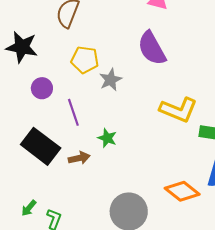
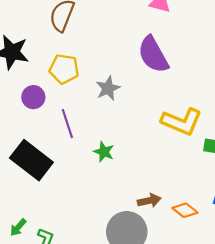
yellow pentagon: (85, 60) -> (64, 69), moved
brown arrow: (79, 158) -> (149, 201), moved
orange diamond: (182, 191) -> (185, 210), size x0.7

